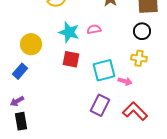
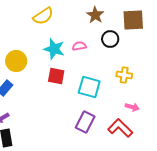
black circle: (142, 31) -> (110, 39), moved
cyan square: (104, 70) -> (89, 87), turned 30
pink arrow: (125, 81) -> (132, 107), moved

